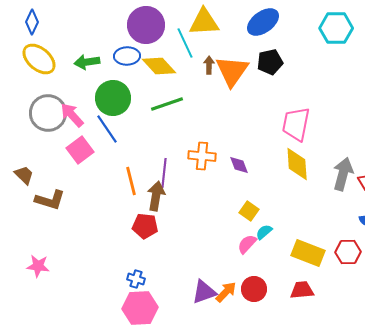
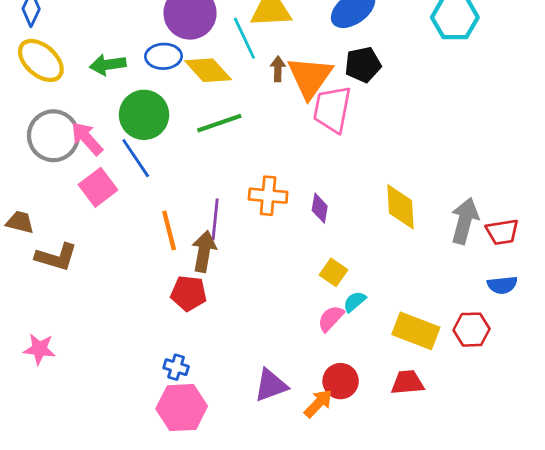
pink trapezoid: (296, 124) -> (332, 109), moved
purple diamond: (239, 165) -> (320, 208), turned 30
brown trapezoid: (24, 175) -> (20, 222), turned -30
orange arrow: (226, 292) -> (318, 403), moved

